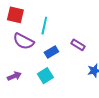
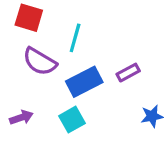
purple rectangle: (78, 45) -> (128, 73), turned -64
blue rectangle: (51, 52) -> (84, 82), size x1.5

